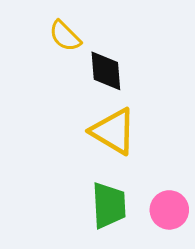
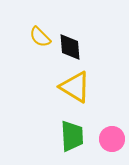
yellow semicircle: (65, 36) -> (40, 37), moved

